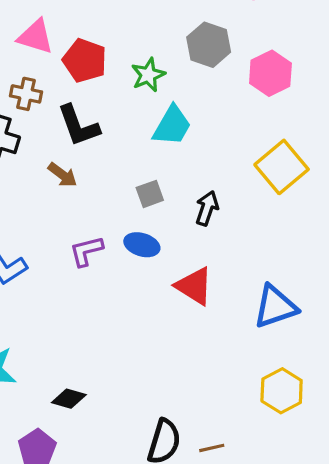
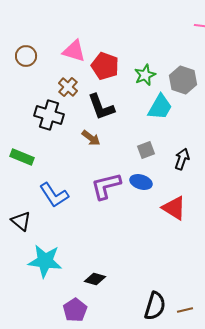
gray hexagon: (209, 45) -> (183, 80), moved
brown cross: (26, 94) -> (68, 87), turned 30
purple L-shape: (86, 251) -> (106, 186), size x1.4

